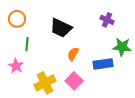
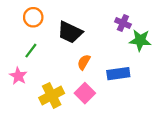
orange circle: (17, 19) -> (33, 17), moved
green line: (27, 44) -> (31, 51), turned 32
green star: (122, 47) -> (140, 40), moved

